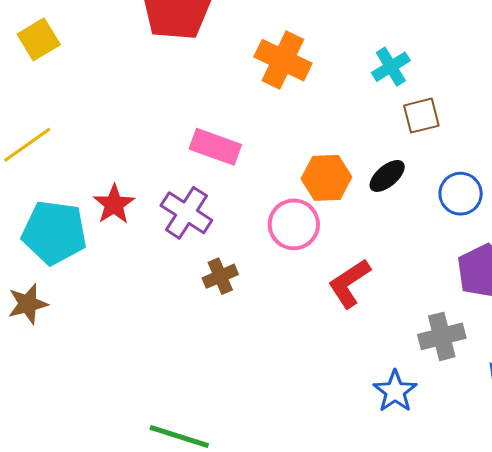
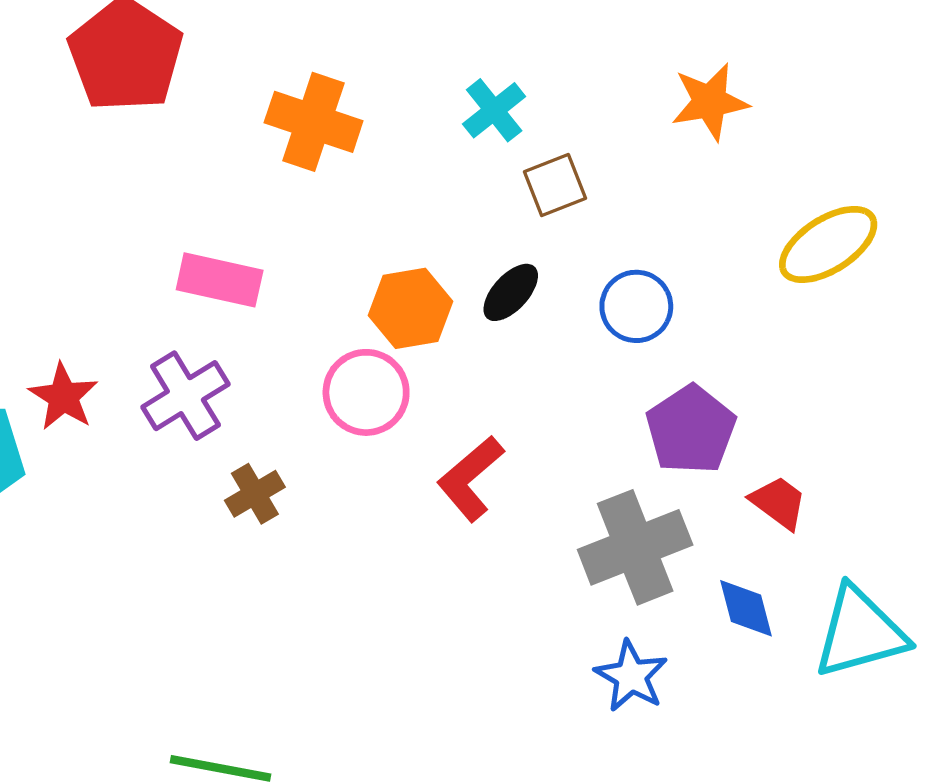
purple cross: (186, 213) -> (185, 396), turned 33
gray cross: (442, 336) -> (635, 547), size x1.4
blue star: (395, 391) -> (631, 676), moved

